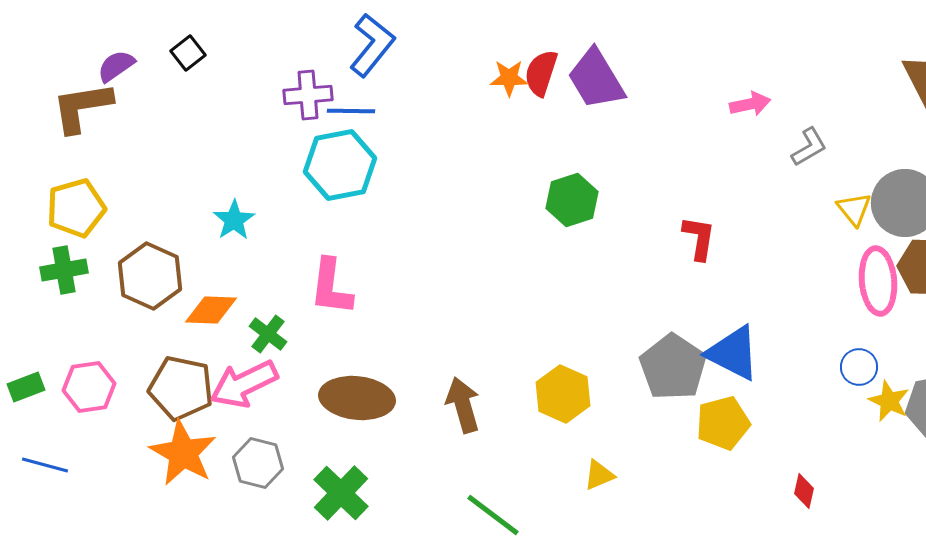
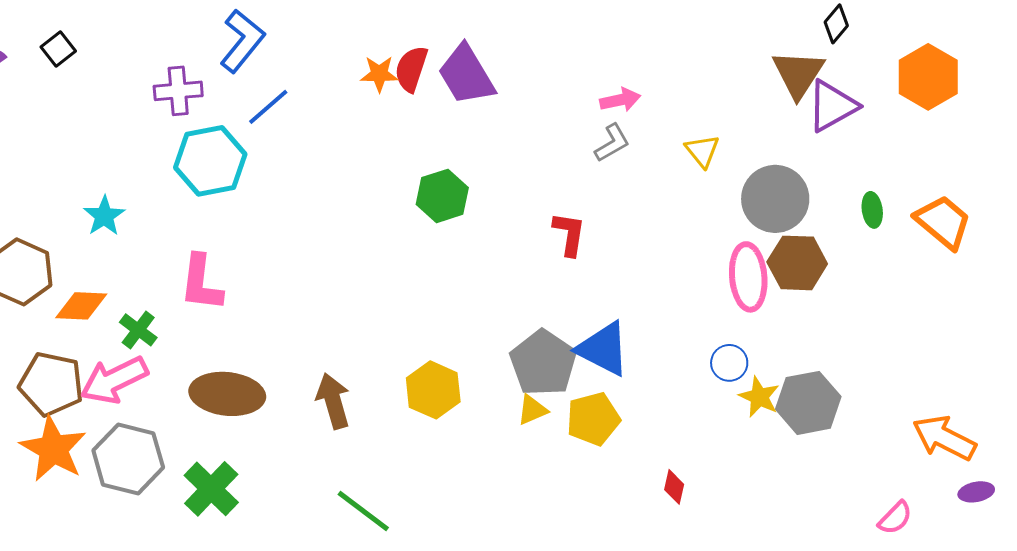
blue line: (351, 111) -> (268, 107), moved, turned -42
gray L-shape: (809, 147) -> (612, 143), moved
yellow triangle: (854, 209) -> (702, 151), moved
gray hexagon: (258, 463) -> (128, 459), size x1.4
yellow triangle: (599, 475) -> (532, 410), moved

